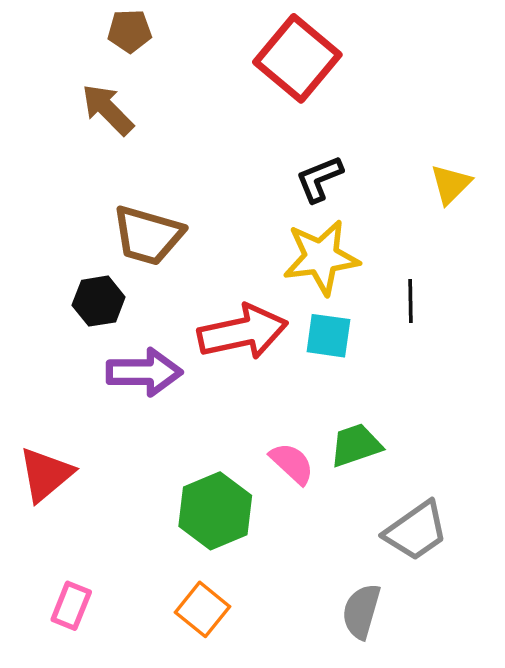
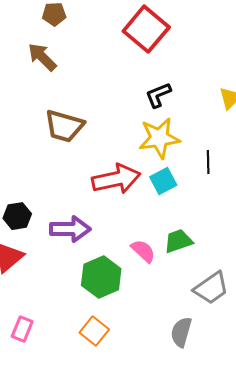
black hexagon: (99, 301) -> (17, 216), moved
cyan square: (328, 336) -> (163, 181), turned -36
purple arrow: (144, 372) -> (70, 229), moved

